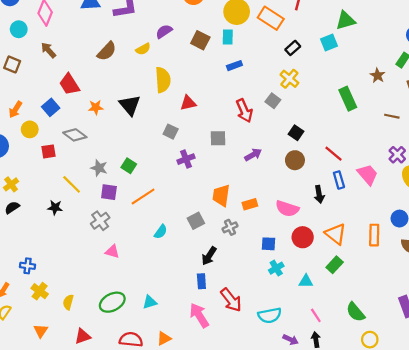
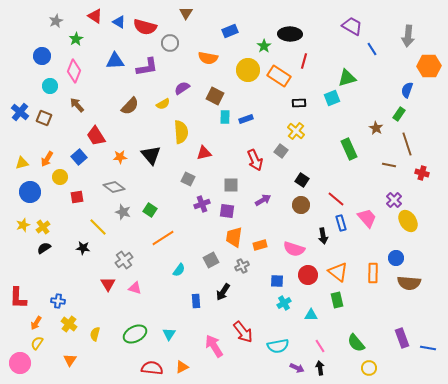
cyan rectangle: (228, 37) -> (225, 117), moved
black rectangle: (293, 48) -> (299, 103), turned 40
gray diamond: (75, 135) -> (114, 187), moved
purple square: (109, 192) -> (227, 211), moved
green rectangle: (335, 265) -> (337, 300), turned -56
blue rectangle: (201, 281) -> (196, 301), moved
cyan triangle: (150, 302) -> (169, 334), turned -40
red triangle: (83, 336) -> (108, 284), moved, turned -42

